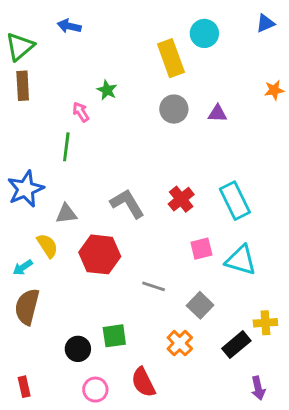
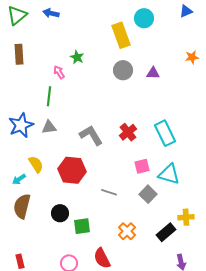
green triangle: (20, 47) -> (17, 15), moved
gray triangle: (66, 214) -> (49, 127), moved
gray square: (200, 305) -> (148, 194), moved
black circle: (78, 349) -> (60, 213), moved

